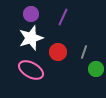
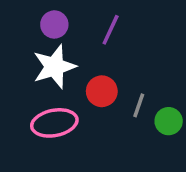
gray line: (84, 52) -> (139, 105), moved
pink ellipse: (31, 70) -> (54, 123), turned -40

